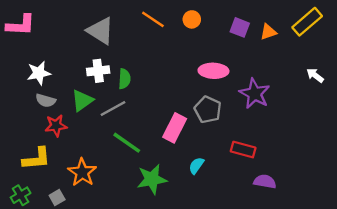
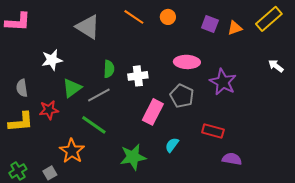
white cross: (98, 71) -> (138, 76), moved
white star: (39, 73) -> (52, 60), moved
gray semicircle: (46, 100) -> (22, 88), moved, turned 66
green line: (127, 143) -> (94, 125), moved
yellow L-shape: (37, 159) -> (21, 122), moved

